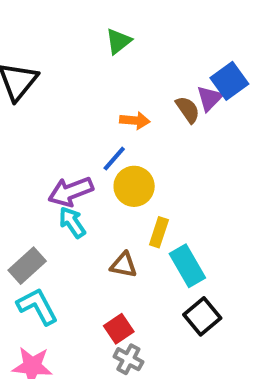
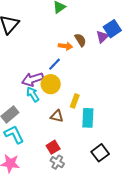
brown semicircle: (188, 110) -> (80, 40), moved
yellow circle: (134, 186) -> (51, 84), moved
cyan rectangle: (187, 266) -> (88, 118), turned 30
black square: (202, 316) -> (100, 153), moved

